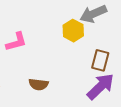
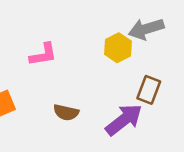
purple arrow: (101, 87) -> (124, 120), moved

